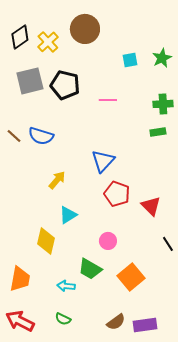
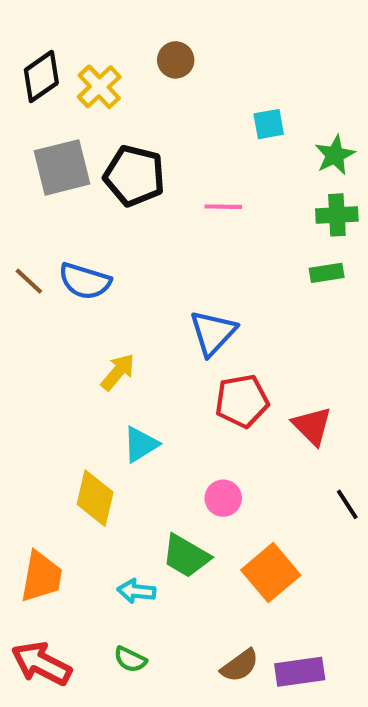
brown circle: (85, 29) -> (176, 60), size x0.6
green star: (162, 58) -> (335, 155), moved
red pentagon: (117, 194) -> (242, 401), turned -30

